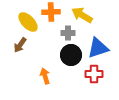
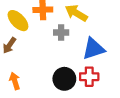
black circle: (71, 55) -> (64, 79), moved
orange arrow: (45, 76) -> (15, 81), moved

